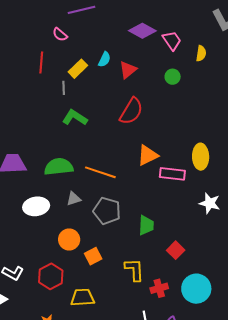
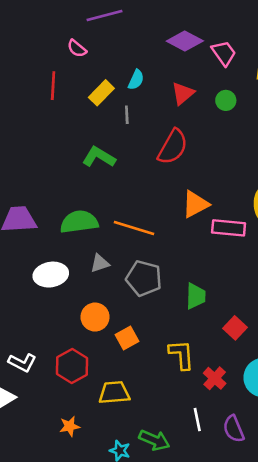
red triangle: (128, 70) -> (183, 93), moved
gray line: (64, 88) -> (127, 115), moved
red cross: (159, 288) -> (215, 378), turned -30

